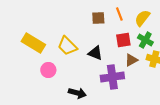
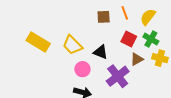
red square: (123, 40) -> (129, 39), turned 35
pink circle: (48, 70) -> (82, 69), moved
purple cross: (112, 77) -> (118, 76), turned -30

